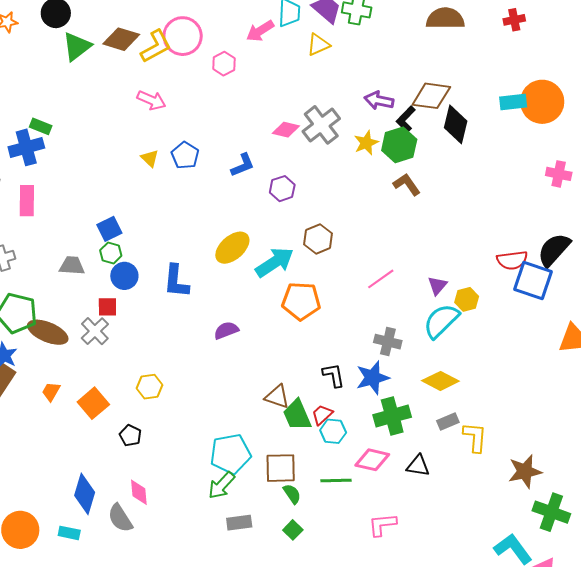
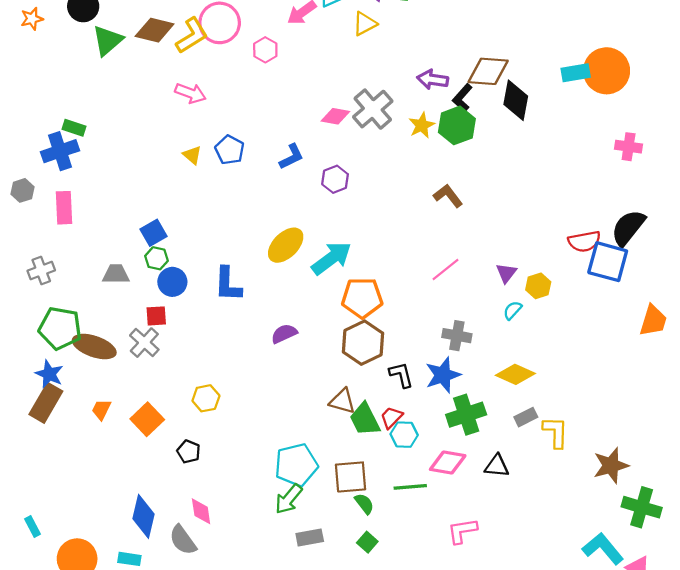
brown L-shape: (407, 184) -> (448, 196), moved
brown hexagon: (318, 239) -> (363, 343), moved, size x1.4
cyan semicircle: (441, 321) -> (512, 310), size x0.5

